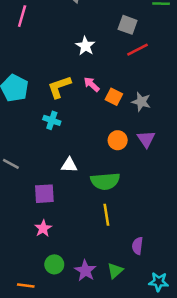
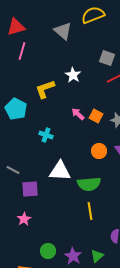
pink arrow: (92, 84) -> (78, 114), moved
yellow L-shape: (59, 87) -> (45, 89), moved
white triangle: (69, 165) -> (60, 171), size x1.6
purple square: (44, 194) -> (30, 189), moved
pink star: (43, 228) -> (24, 219), moved

